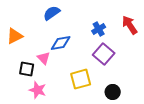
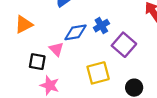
blue cross: (99, 29) -> (101, 26), moved

